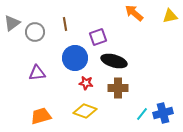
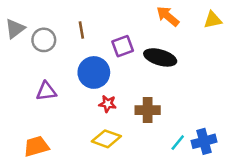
black ellipse: (114, 61) -> (160, 57), moved
orange trapezoid: (41, 116) -> (36, 146), moved

